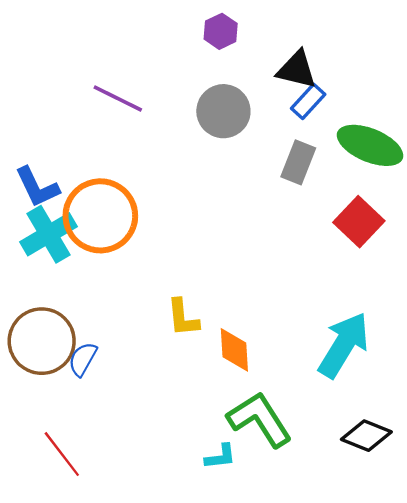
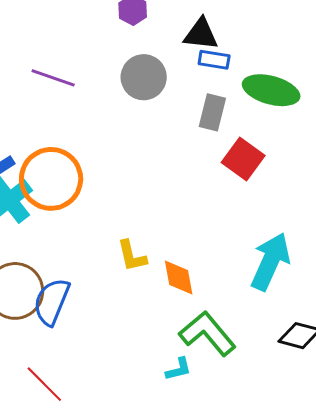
blue rectangle: (308, 101) -> (214, 60), turned 64
red square: (359, 222) -> (243, 159), moved
blue semicircle: (83, 359) -> (52, 302), size x1.6

